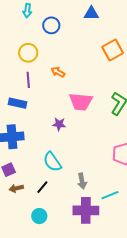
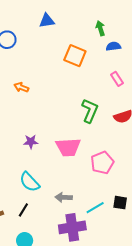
orange square: (113, 50) -> (75, 56), turned -30
pink trapezoid: (81, 102) -> (68, 147), moved
gray arrow: (82, 181) -> (64, 197), turned 112

